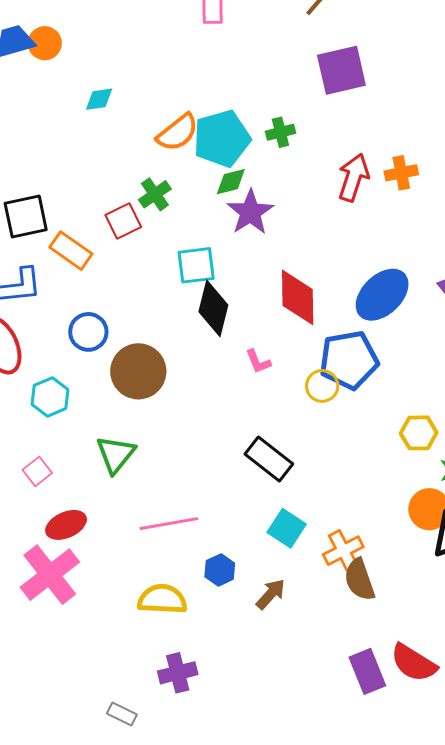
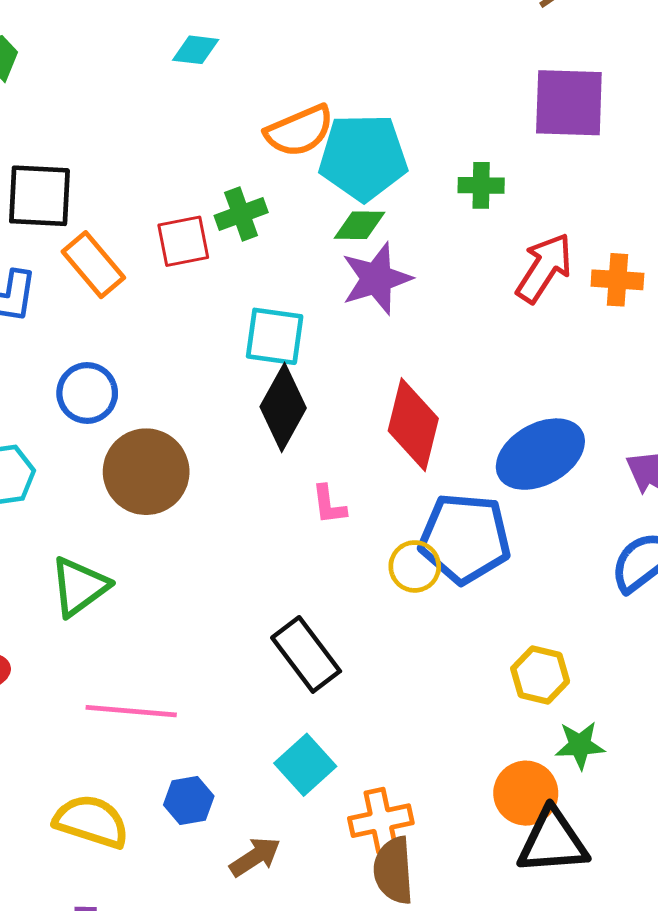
green cross: (280, 132) -> (481, 185), moved

